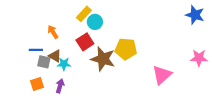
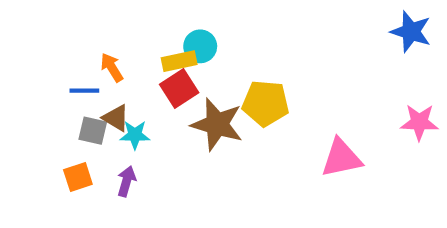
yellow rectangle: (84, 14) -> (179, 61), moved, turned 35
blue line: (36, 50) -> (84, 91), moved
pink triangle: (162, 75) -> (341, 158), turned 30

